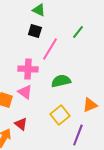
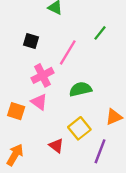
black square: (35, 31) -> (31, 41), moved
pink cross: (28, 69) -> (43, 75), turned -30
red triangle: (21, 124) -> (56, 146), moved

